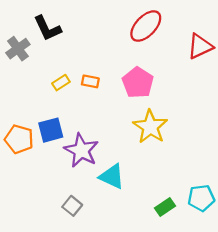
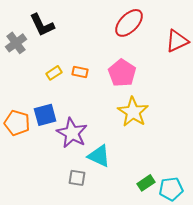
cyan pentagon: (201, 198) -> (171, 189), moved
gray square: (72, 206) -> (77, 178), moved, turned -30

